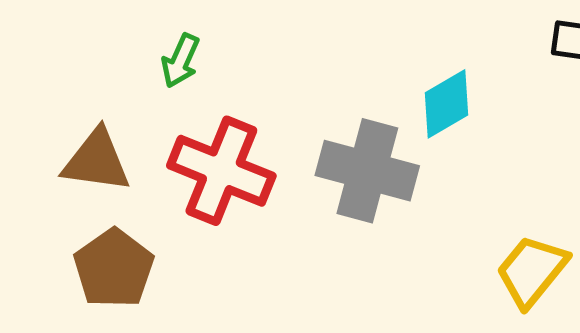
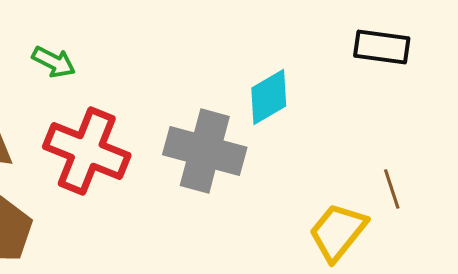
green arrow: (181, 61) -> (54, 62), turned -87

